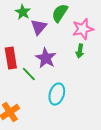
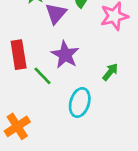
green arrow: (80, 51) -> (110, 72), moved, turned -152

